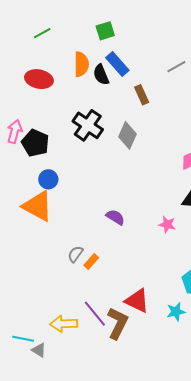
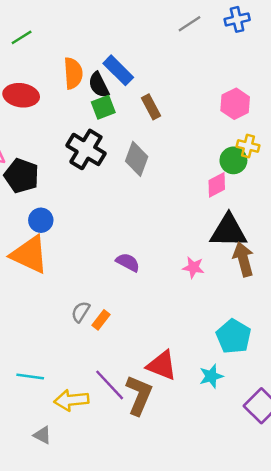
green square: (105, 31) -> (103, 107), moved
gray line: (176, 67) -> (189, 24), moved
cyan line: (23, 339) -> (30, 376), moved

